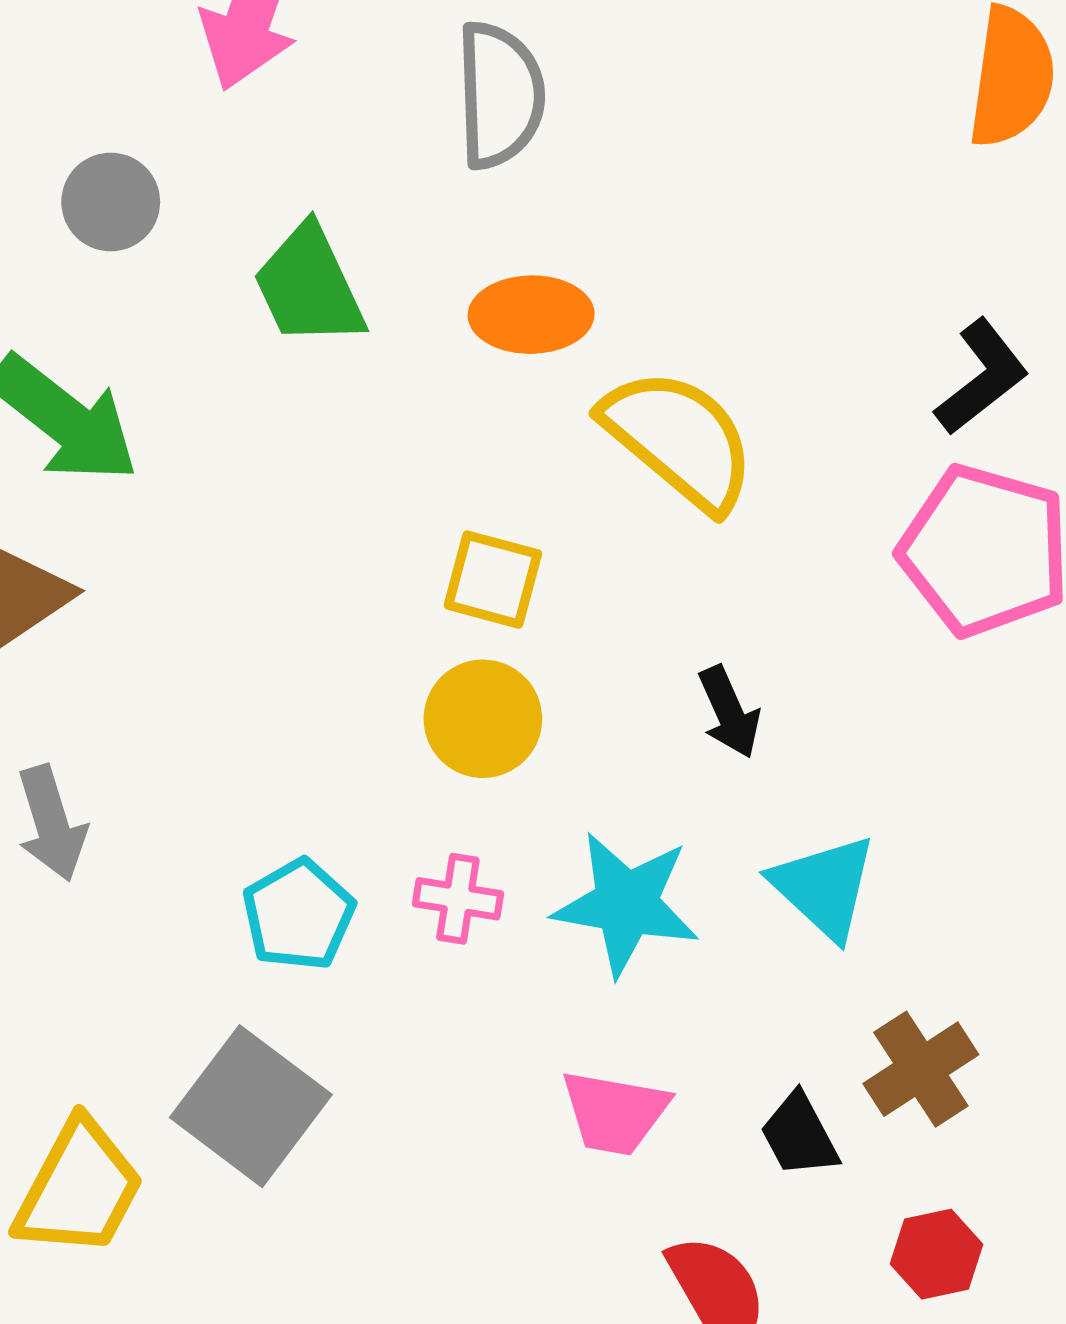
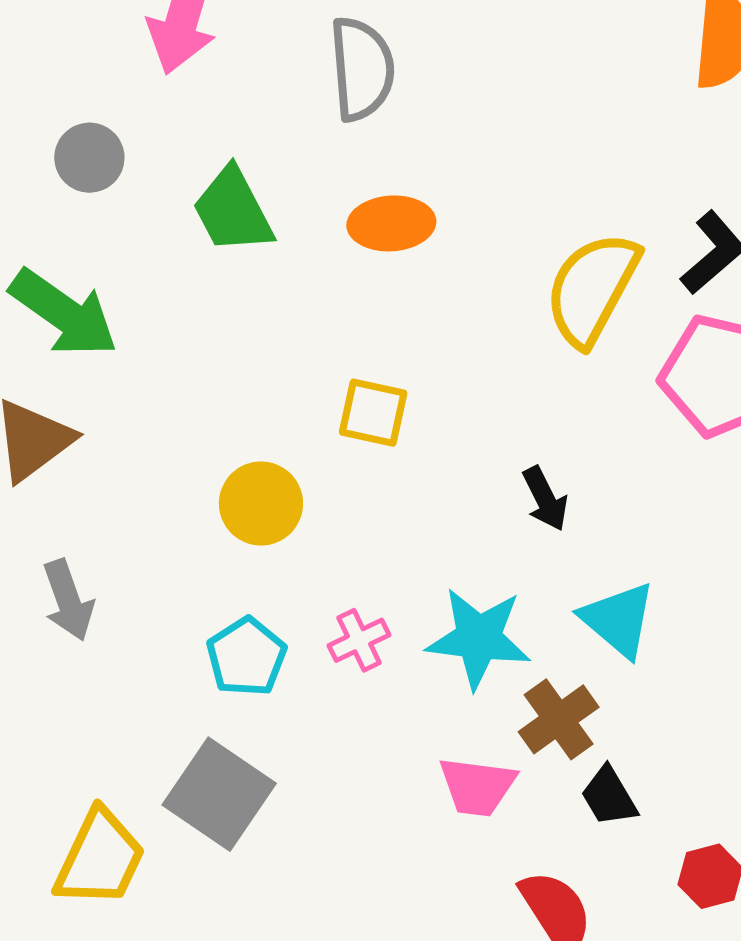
yellow semicircle: (679, 439) -> (592, 289), moved, turned -99
yellow circle: (483, 719) -> (261, 503), moved
pink cross: (458, 899) -> (359, 640), turned -32
brown cross: (921, 1069) -> (559, 719), moved

